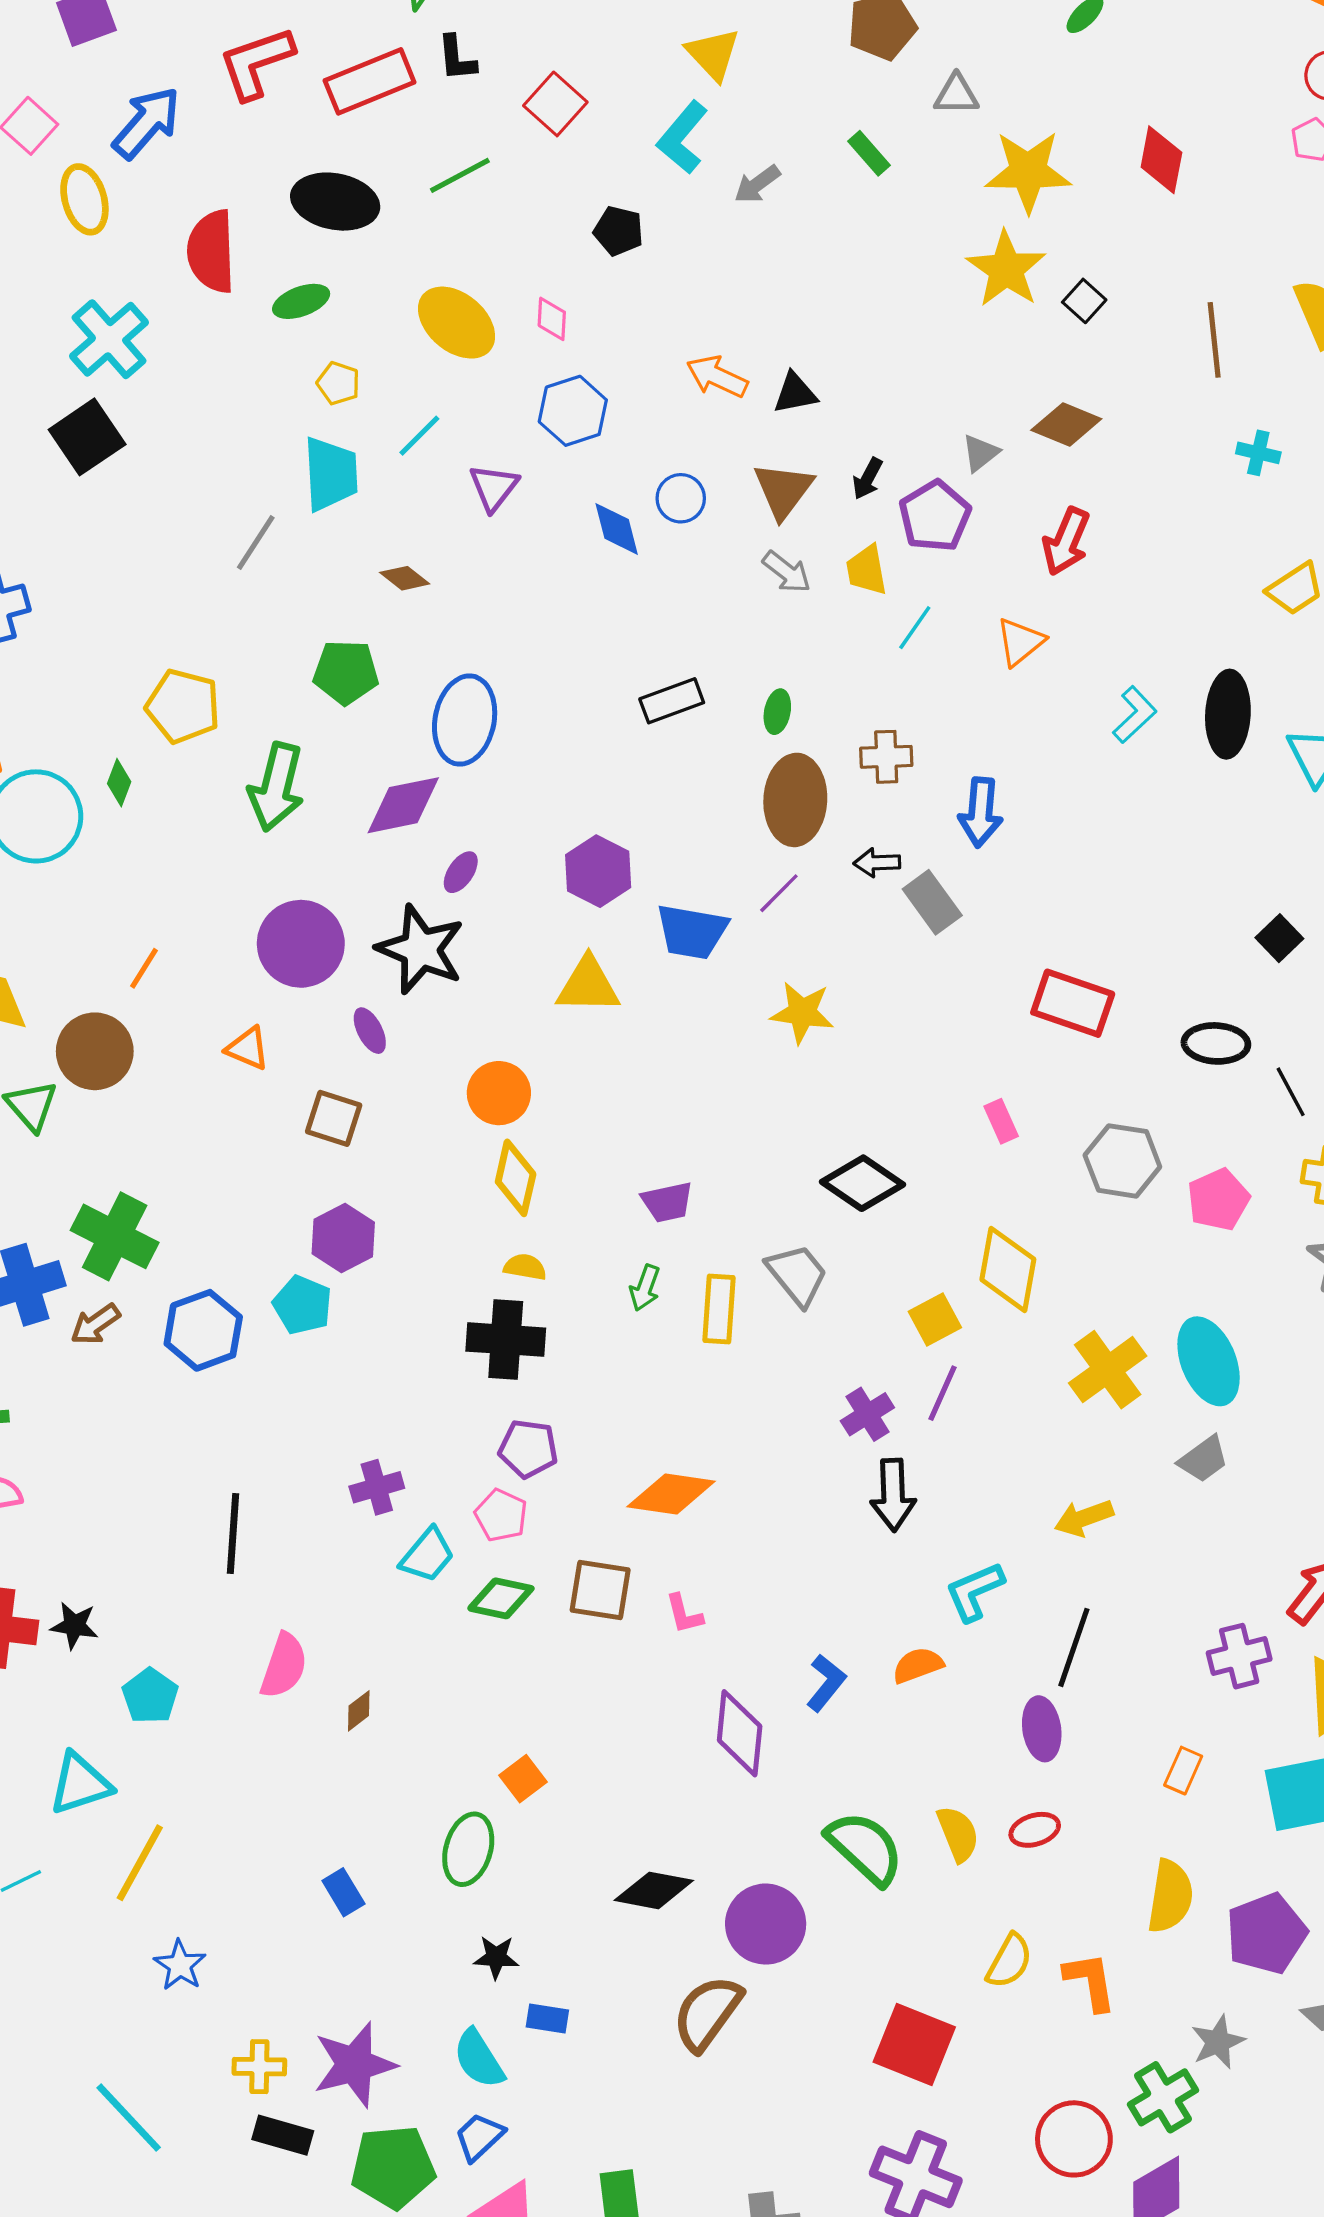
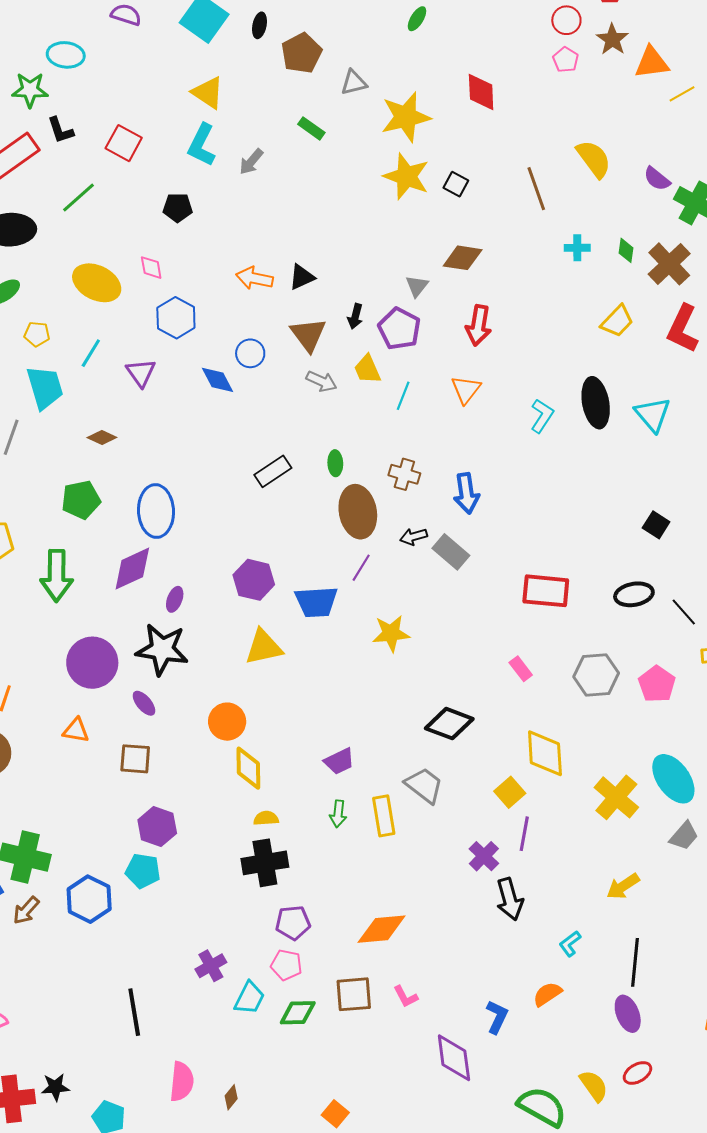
brown cross: (886, 757) -> (404, 474), turned 32
cyan L-shape: (975, 1591) -> (570, 944), size x0.7

